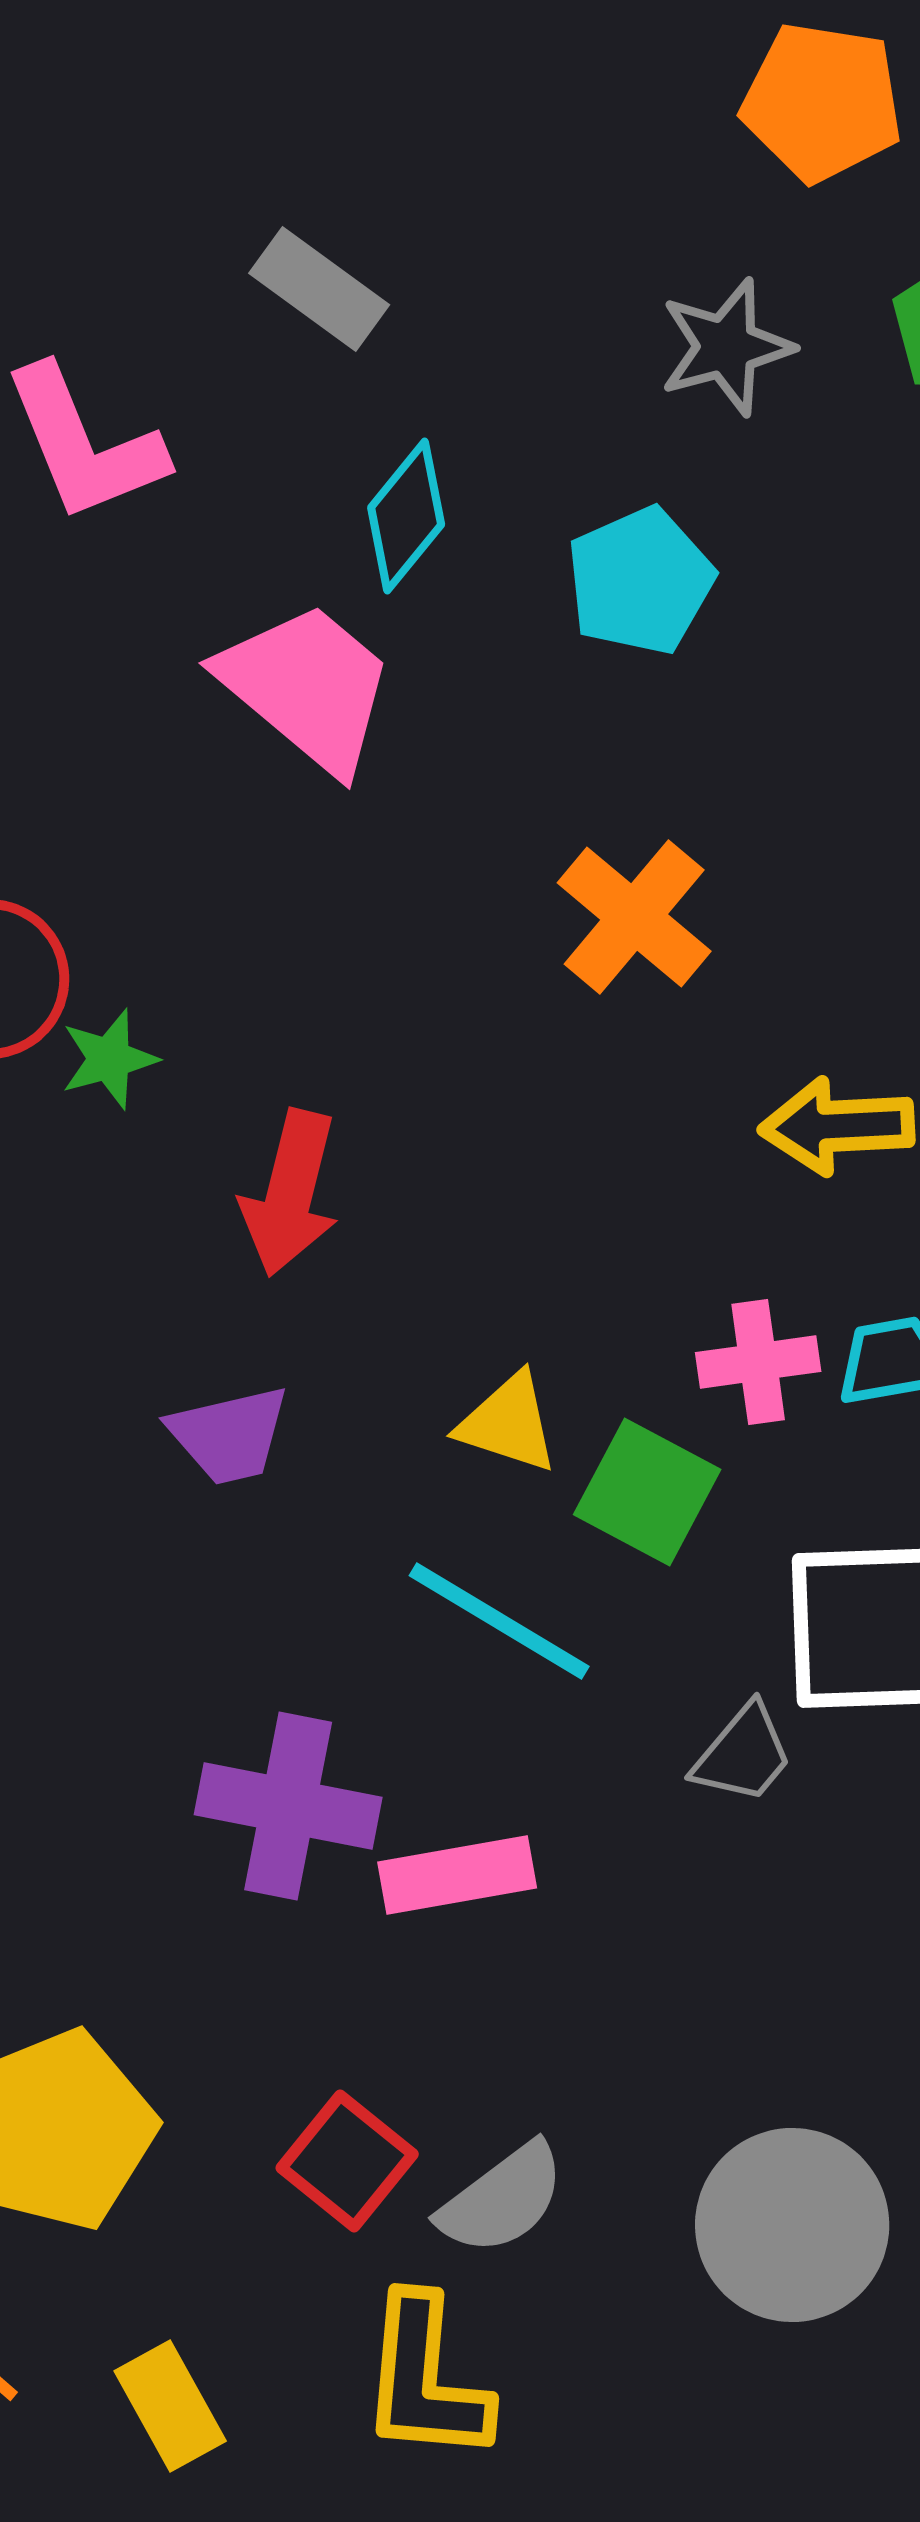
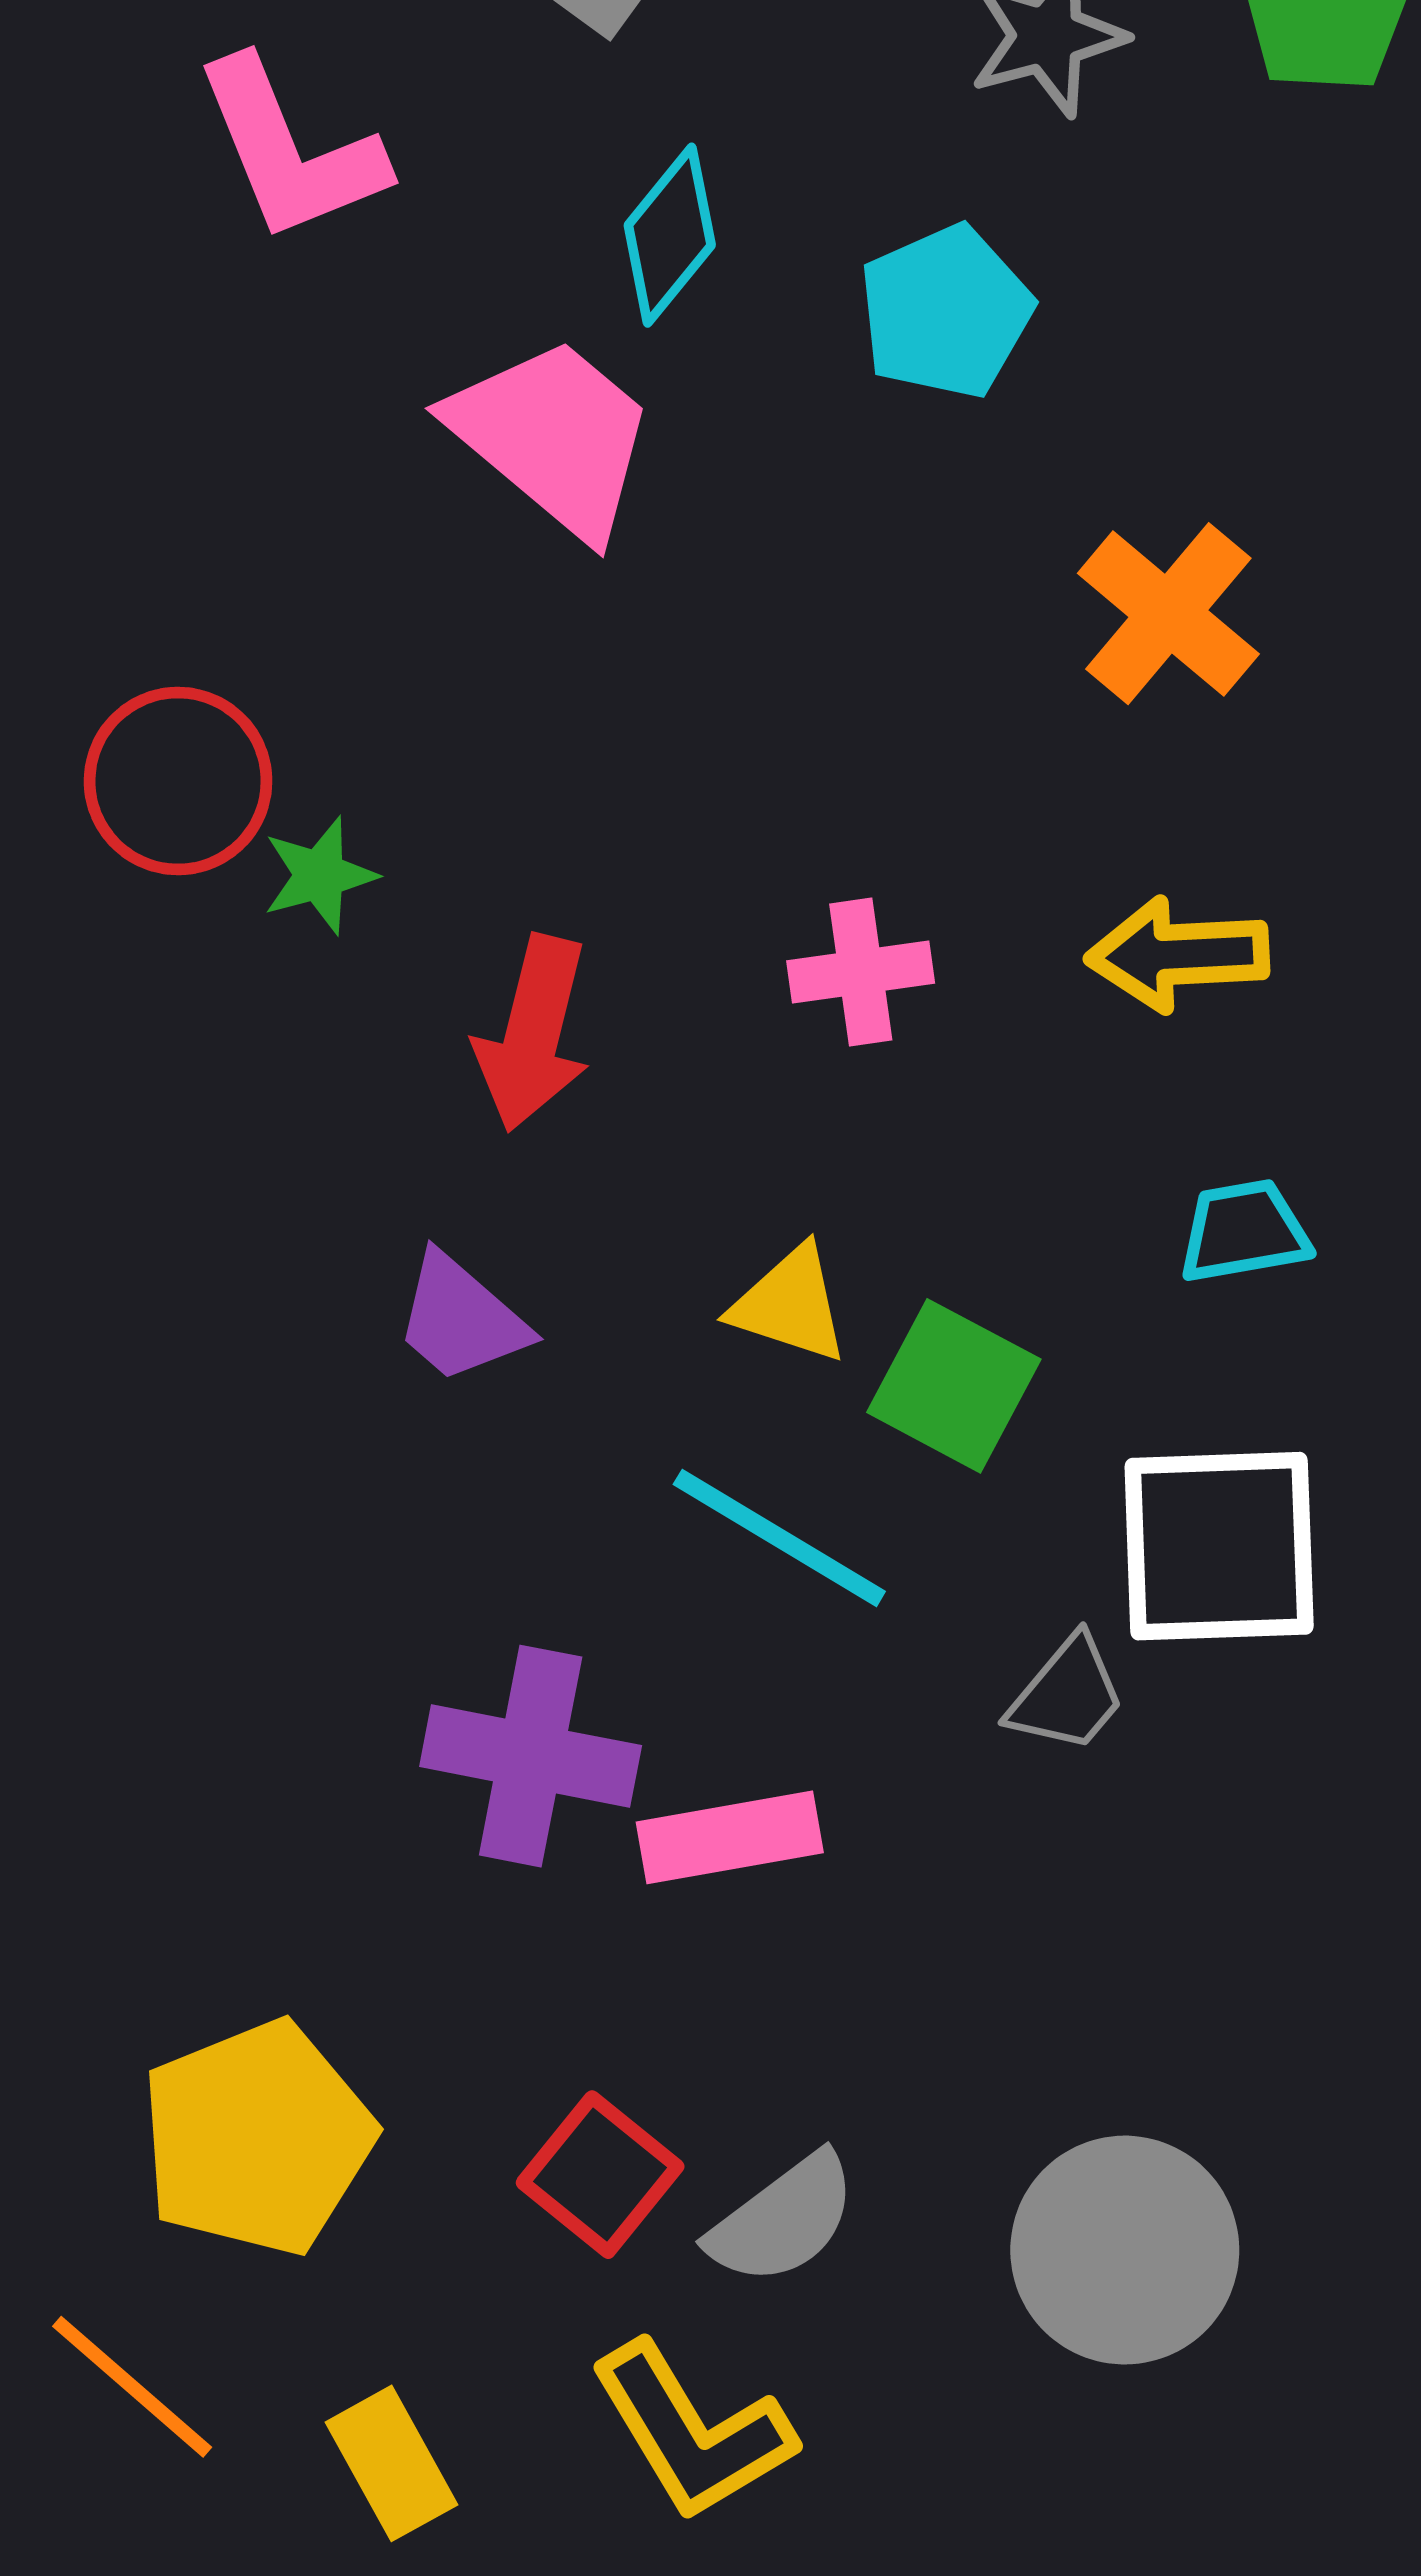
orange cross: (634, 917) -> (1168, 614), moved
pink cross: (758, 1362) -> (861, 972), moved
purple trapezoid: (229, 1435) -> (461, 1319), turned 54
yellow L-shape: (425, 2379) -> (692, 2432), turned -36

